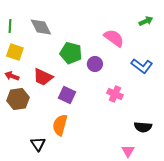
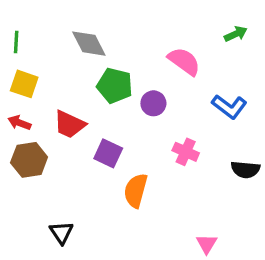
gray diamond: (41, 27) -> (89, 44), moved
orange semicircle: (60, 125) -> (136, 191), moved
black semicircle: (143, 127) -> (245, 170), moved

